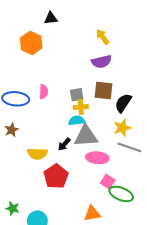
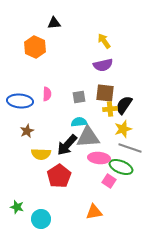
yellow cross: (81, 107) -> (110, 109), moved
brown star: (12, 130) -> (27, 131), moved
black arrow: (64, 144) -> (67, 145), size x1.6
green ellipse: (121, 194) -> (121, 167), moved

